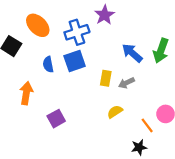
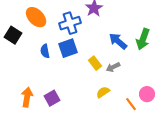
yellow rectangle: (106, 78) -> (95, 63), turned -48
orange arrow: (26, 93) -> (27, 97), moved

